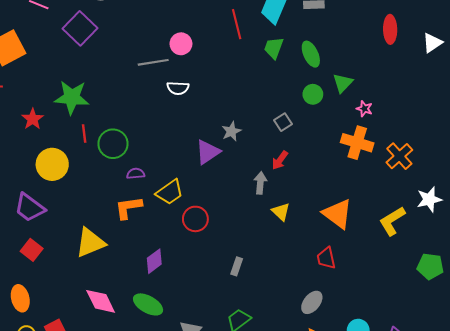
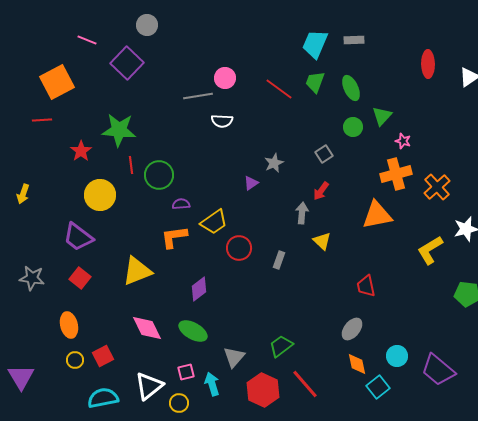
red line: (237, 24) -> (279, 89), moved, turned -40
orange cross: (357, 143) -> (396, 174), turned -32
purple triangle: (208, 152) -> (251, 183), size x0.6
orange triangle: (338, 214) -> (377, 215), moved, turned -48
gray rectangle: (237, 266) -> (279, 260), moved

